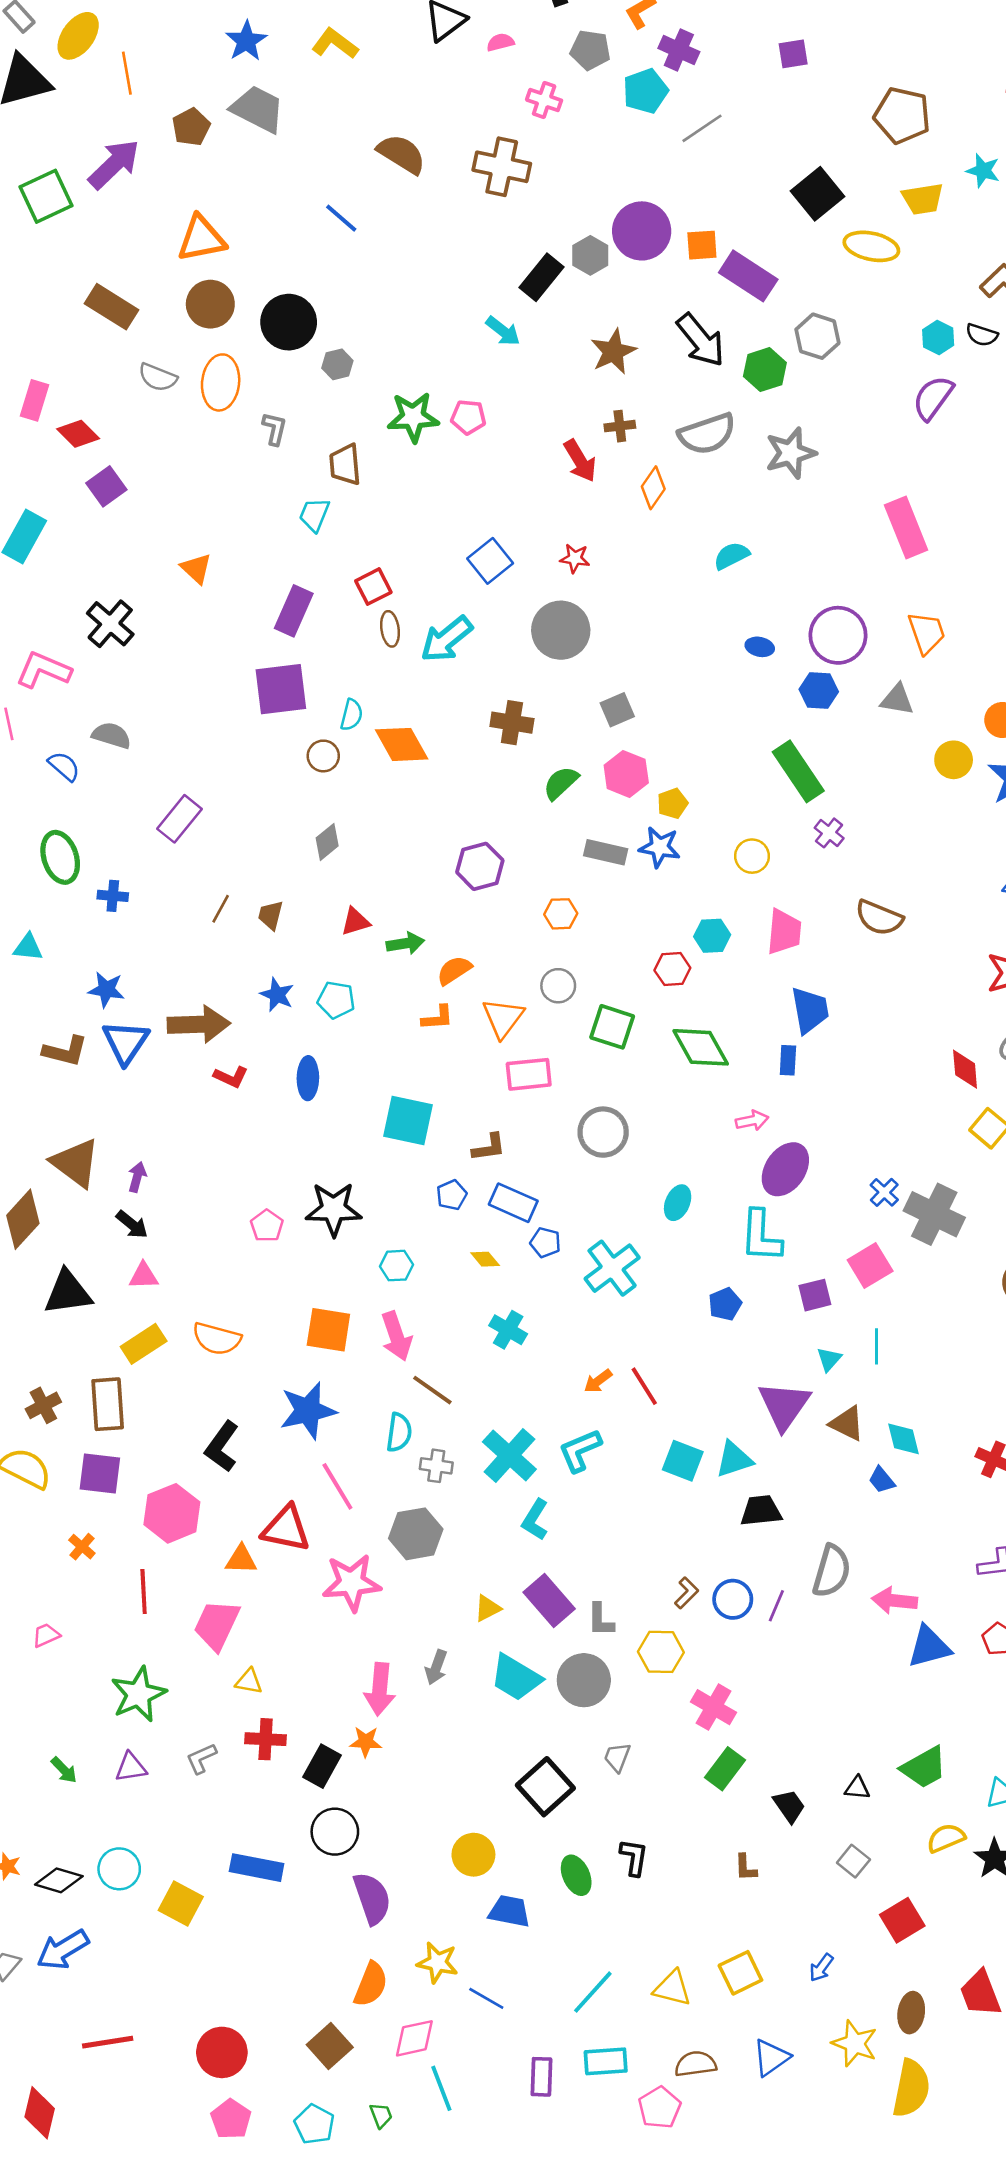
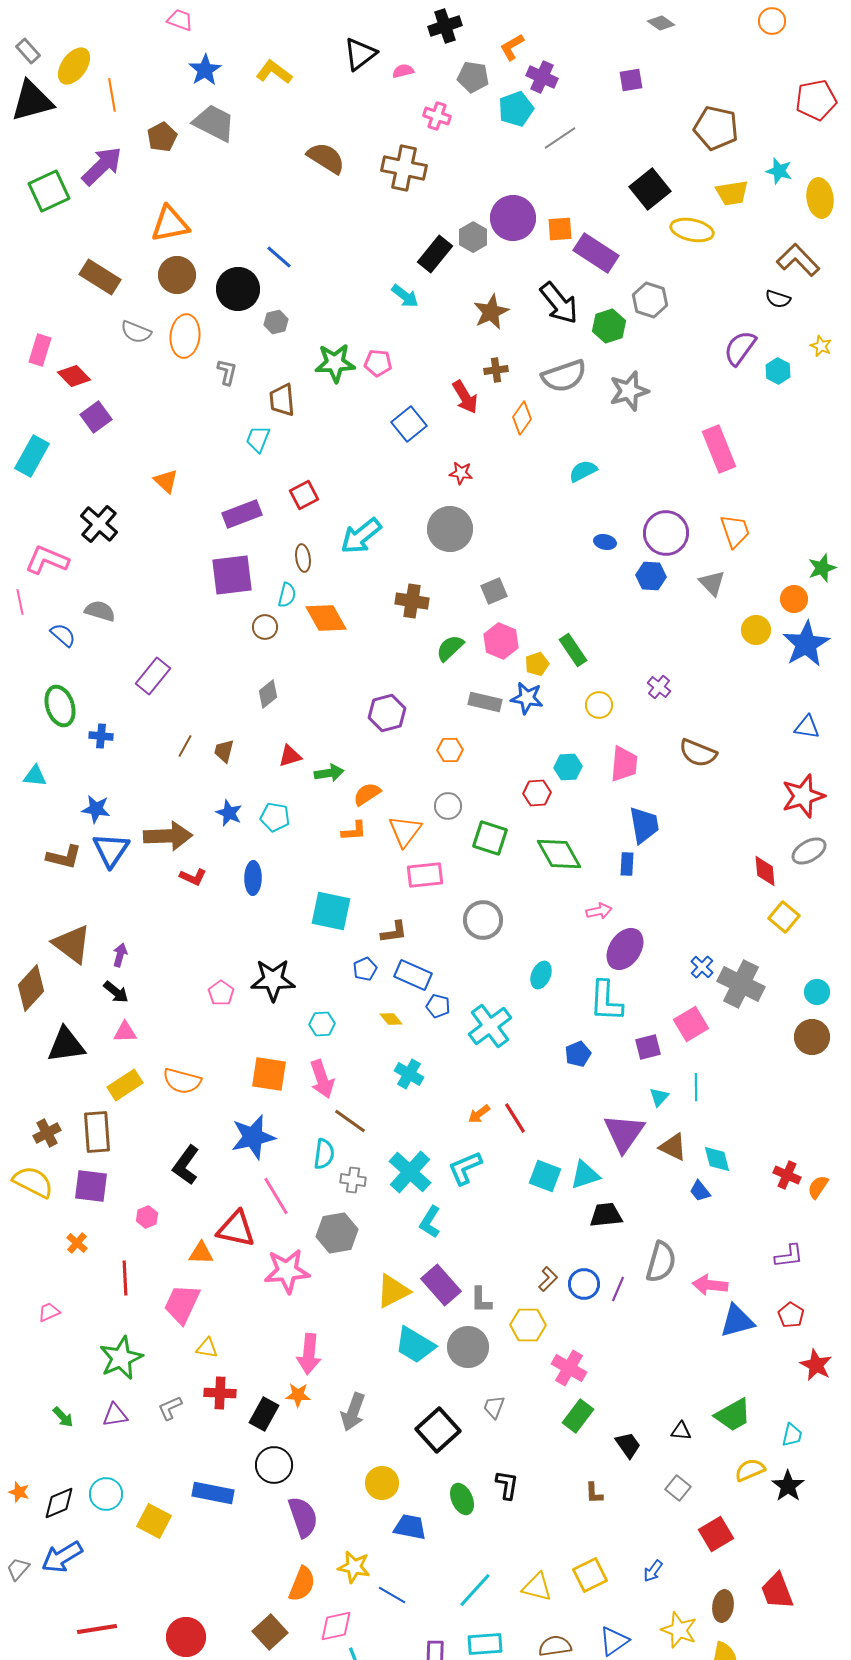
blue line: (341, 218) -> (279, 257), moved
cyan hexagon: (938, 338) -> (778, 371), moved
blue square: (490, 561) -> (409, 424), moved
purple rectangle: (294, 611) -> (242, 514), turned 45
brown ellipse: (390, 629) -> (303, 558), moved
gray triangle: (897, 699) -> (712, 583), turned 36
green rectangle: (798, 771) -> (573, 650), moved, size x0.7
pink hexagon: (172, 1513) -> (147, 1217), size x0.5
yellow triangle: (488, 1608) -> (393, 1291), size x1.6
gray arrow: (436, 1667) -> (353, 1412), moved, size x1.4
black diamond: (59, 1880) -> (59, 1503), turned -39

